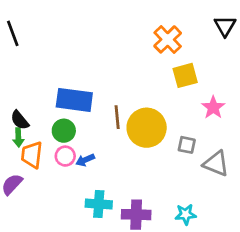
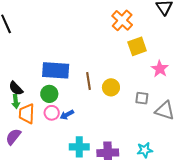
yellow circle: (147, 128) -> (111, 87), size x0.6

